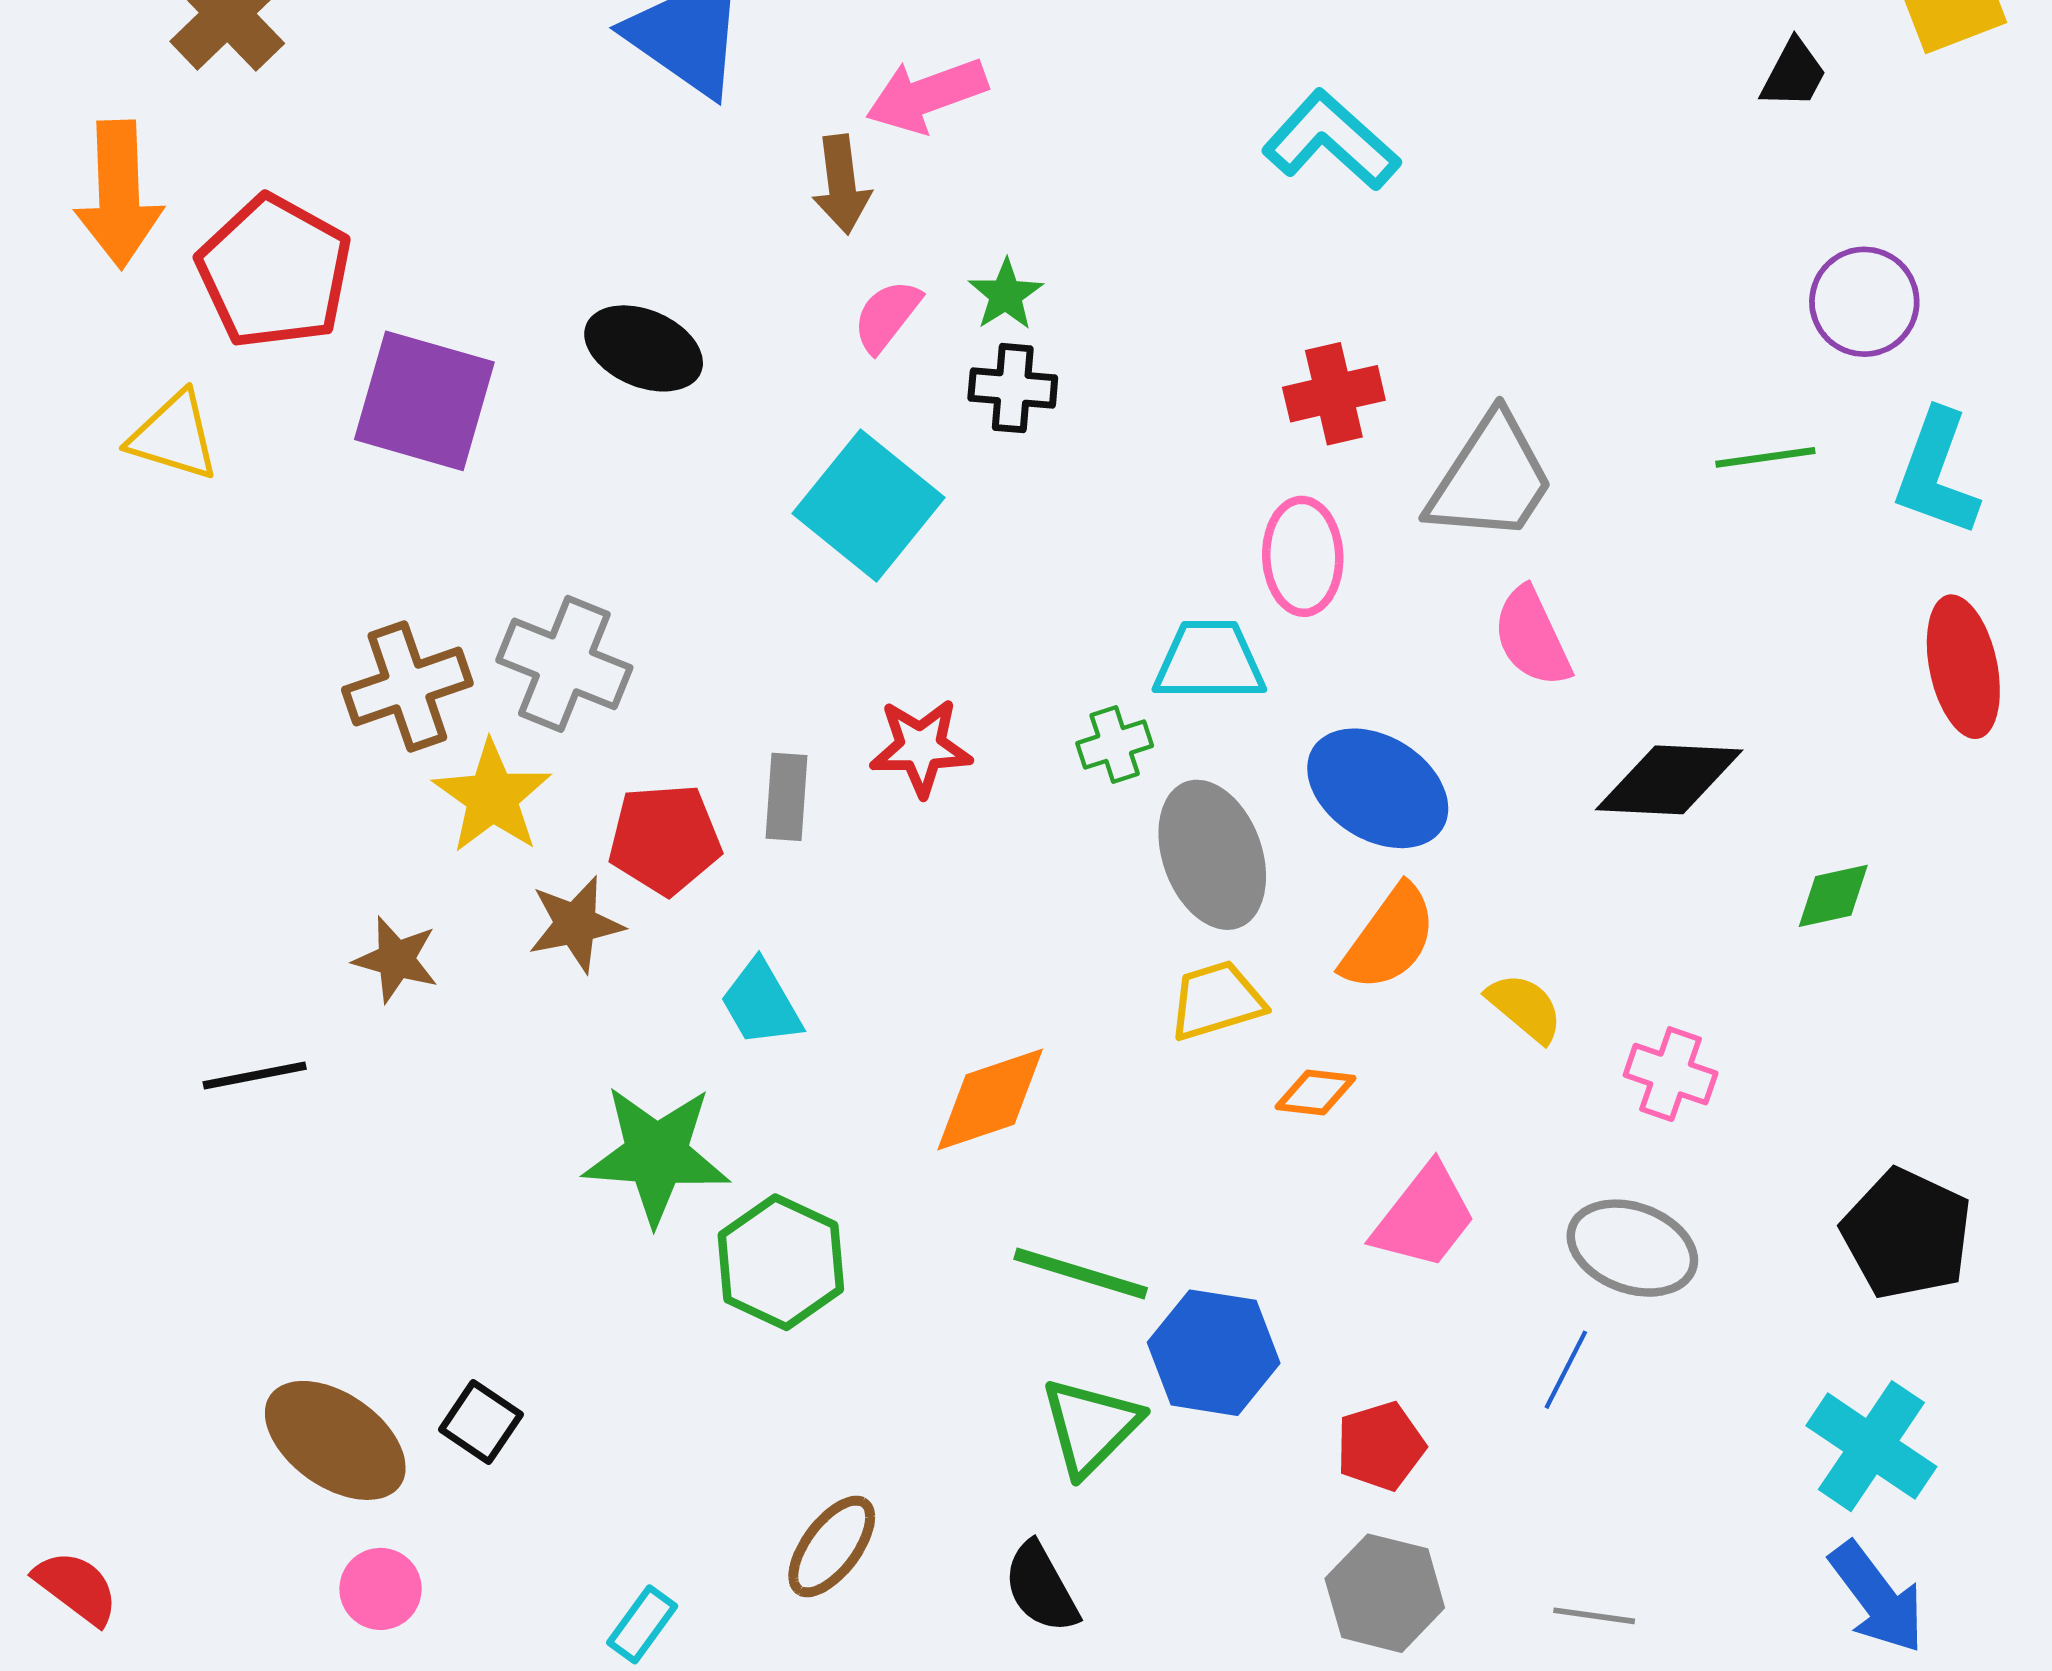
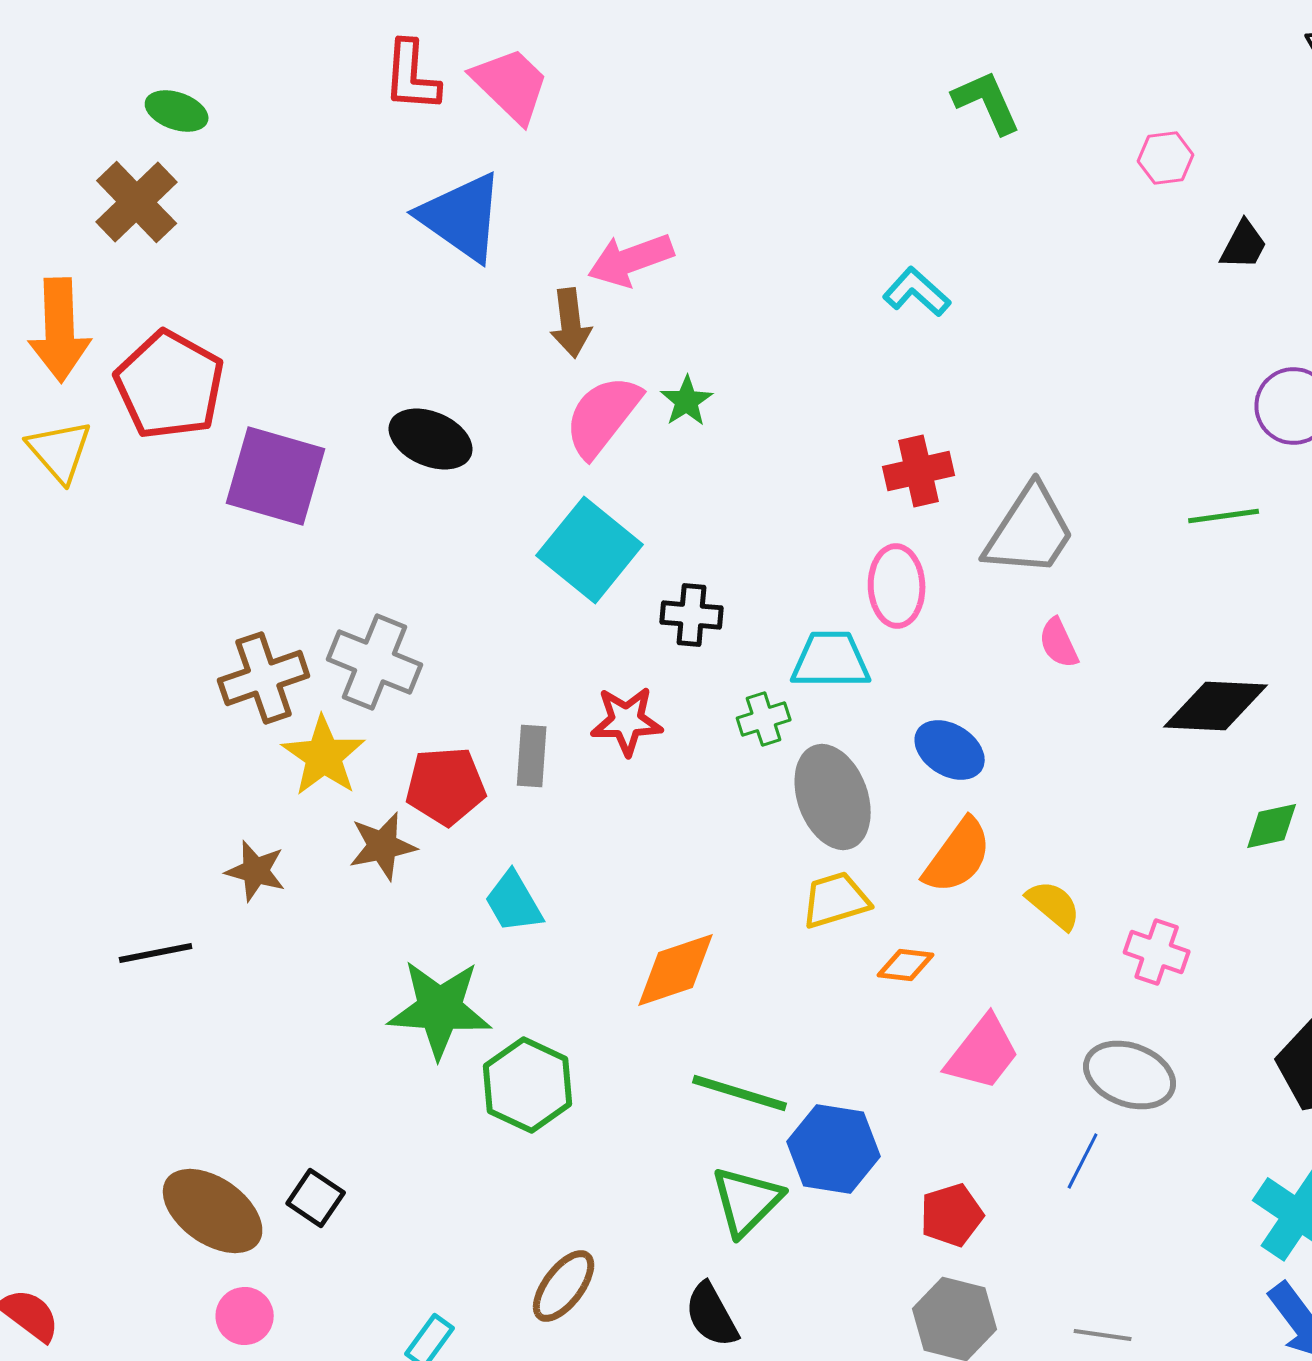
cyan L-shape: (1331, 140) -> (917, 292), size x0.7
pink semicircle: (887, 316) -> (603, 416), size x1.6
black cross: (1013, 388) -> (692, 615), moved
yellow triangle: (174, 436) -> (60, 451), moved, turned 32
pink semicircle: (1532, 637) -> (1059, 643), size x0.7
black diamond: (1669, 780) -> (1216, 706), moved
blue ellipse: (1378, 788) -> (950, 750), size x0.7

